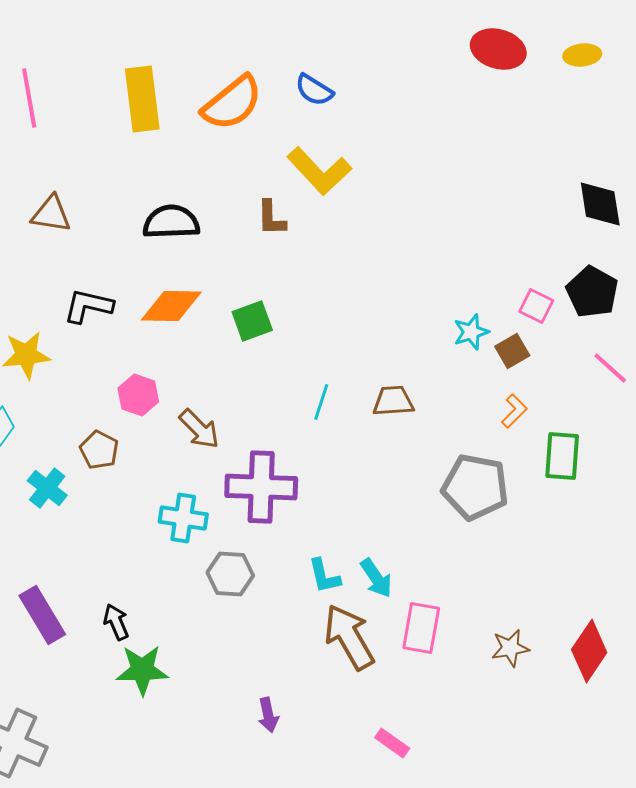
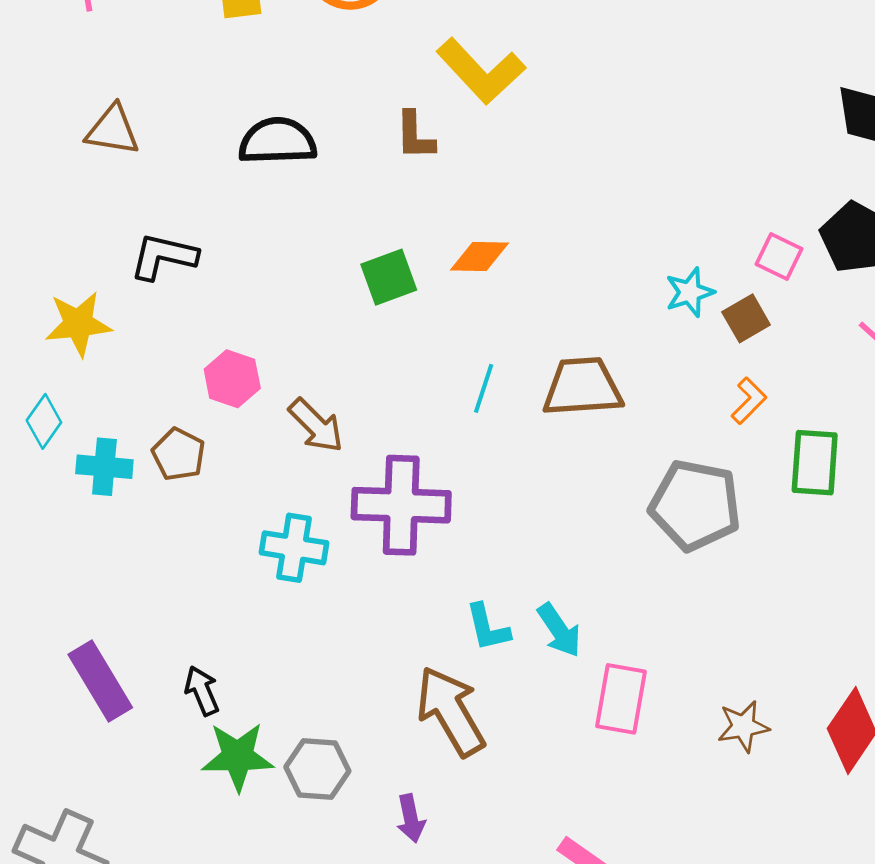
orange diamond: (171, 306) -> (479, 257), moved, size x0.7
brown trapezoid: (393, 401) -> (583, 387), size x1.4
cyan cross: (47, 488) -> (104, 467), moved, turned -33
gray hexagon: (230, 574) -> (317, 769), moved
brown arrow: (349, 637) -> (451, 711), moved

